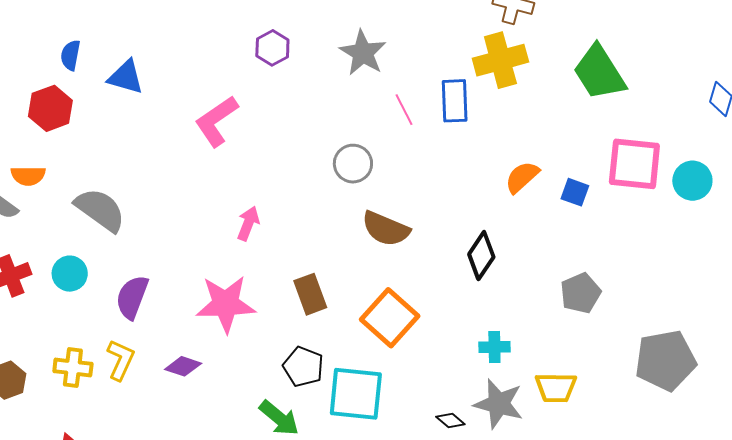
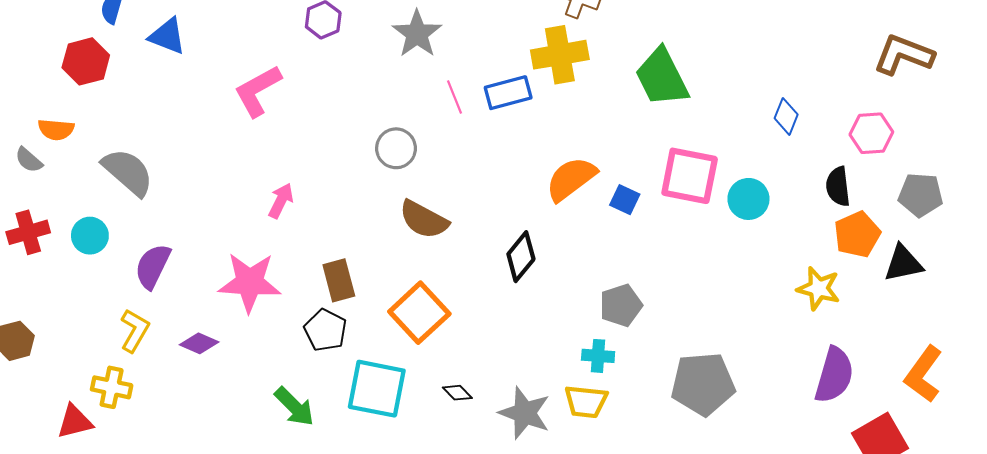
blue rectangle: (455, 101) -> (508, 93), turned 72
orange semicircle: (522, 177) -> (571, 179), size x1.4
cyan cross: (494, 347) -> (598, 356), moved
yellow cross: (73, 367) -> (112, 387), moved
black pentagon: (303, 367) -> (325, 330), moved
black diamond: (450, 421) -> (457, 393), moved

